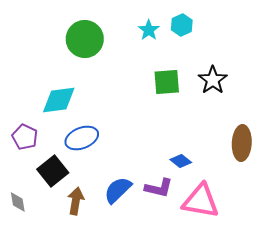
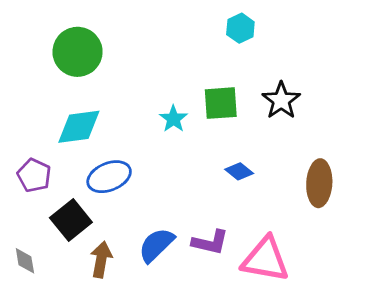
cyan star: (149, 30) -> (173, 119), moved
green circle: (85, 39) -> (78, 52), moved
blue diamond: (181, 161) -> (239, 171), moved

